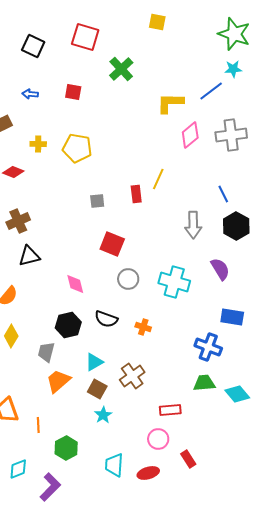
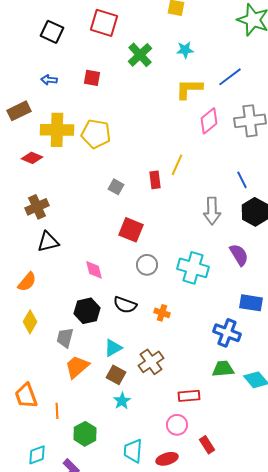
cyan star: (233, 69) -> (185, 50), moved
yellow cross: (38, 144) -> (57, 130), size x2.0
gray square: (97, 201) -> (116, 187), turned 35

